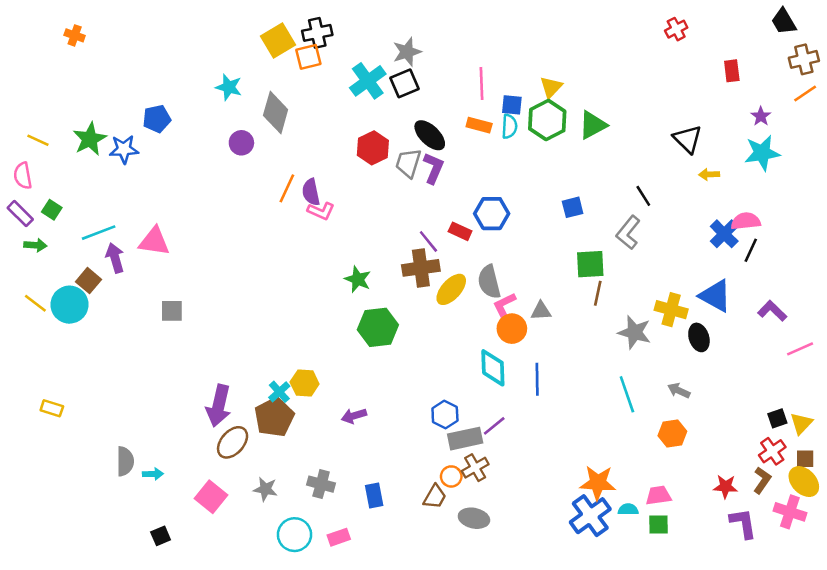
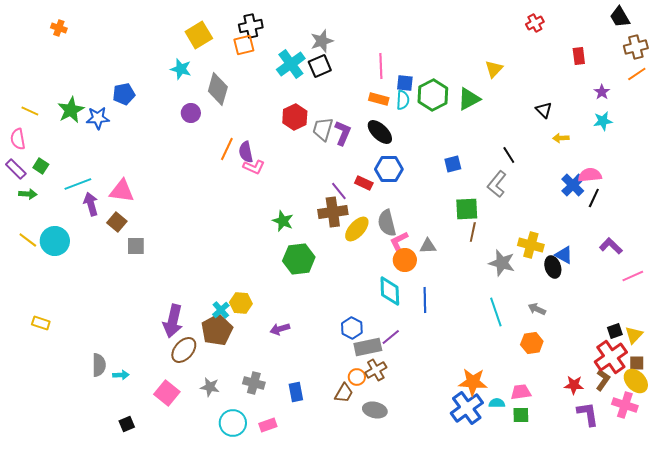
yellow square: (278, 40) -> (199, 35), moved
yellow triangle: (551, 87) -> (494, 69), moved
black ellipse: (430, 135) -> (380, 132), moved
black triangle: (688, 139) -> (544, 110), size x0.7
cyan star: (762, 153) -> (603, 121), size x0.7
brown square: (88, 281) -> (117, 222), moved
blue triangle: (715, 296) -> (564, 255), moved, size x0.7
red cross: (772, 451) -> (611, 357), size x1.5

